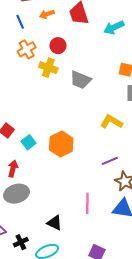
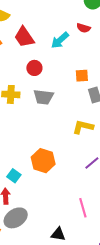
red circle: (58, 46) -> (34, 68), moved
cyan square: (28, 142) -> (14, 176), moved

